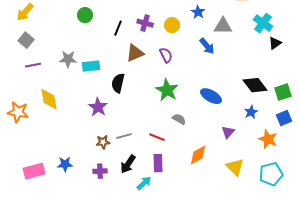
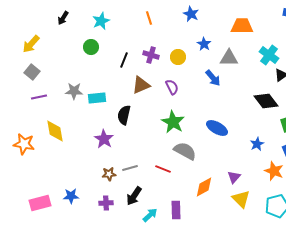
black diamond: (255, 85) -> (266, 101), moved
gray semicircle: (179, 119) -> (185, 151), size x1.6
purple triangle: (228, 132) -> (234, 177), moved
purple rectangle: (158, 163) -> (176, 210), moved

